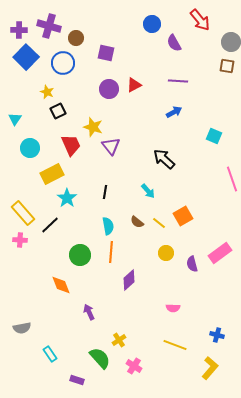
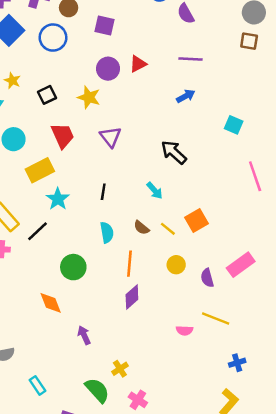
yellow star: (47, 92) -> (12, 81), moved
yellow star: (93, 127) -> (89, 97), moved
orange line: (111, 252) -> (130, 264), moved
blue cross: (217, 335) -> (237, 363), turned -32
yellow line: (175, 345) -> (216, 319), moved

